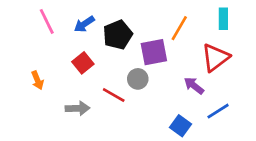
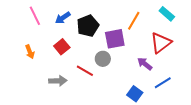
cyan rectangle: (223, 19) -> (167, 14), turned -49
orange arrow: (37, 80) -> (30, 52), moved

